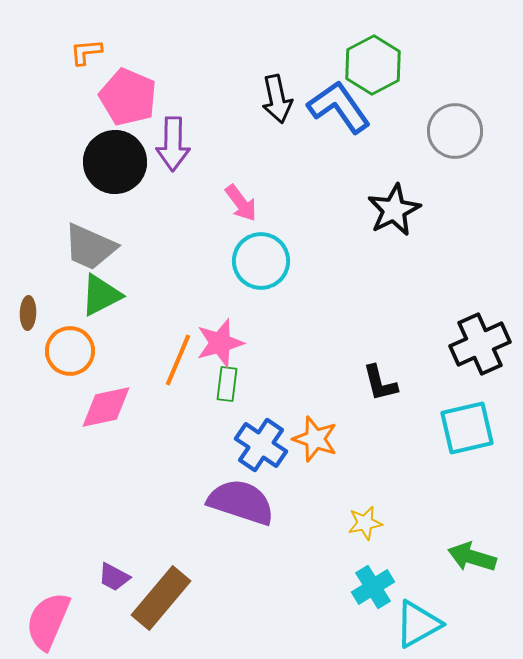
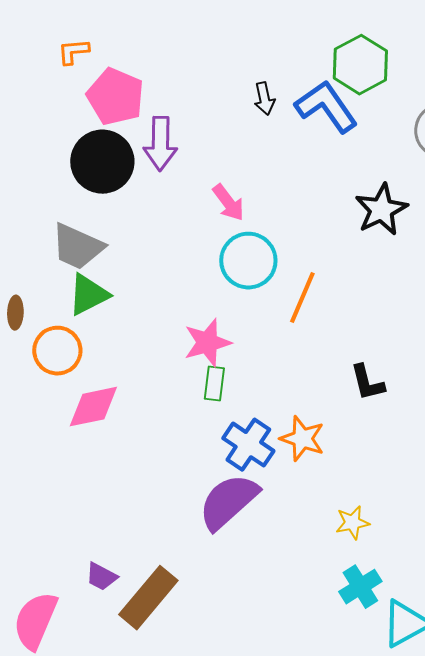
black arrow: (277, 99) -> (264, 99), size x0.7
orange line: (178, 360) -> (302, 298), moved
purple semicircle: (241, 502) -> (228, 502), turned -60

